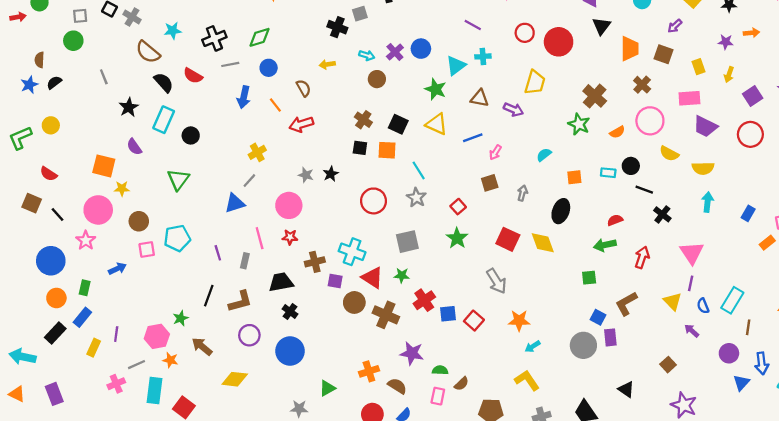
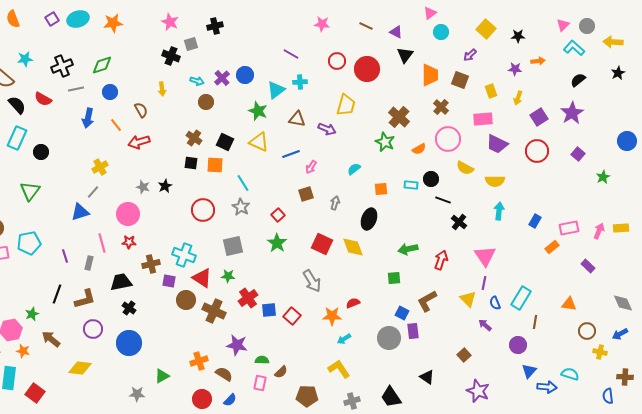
yellow arrow: (327, 64) -> (162, 89), turned -88
red semicircle: (615, 220) -> (353, 303), moved
blue arrow: (762, 363) -> (547, 387), moved, turned -78

